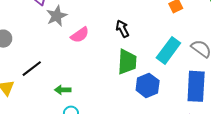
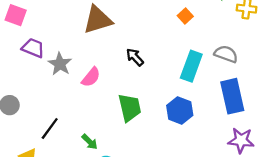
green trapezoid: (127, 62) -> (130, 108), moved
green arrow: (63, 90) -> (90, 142), turned -119

